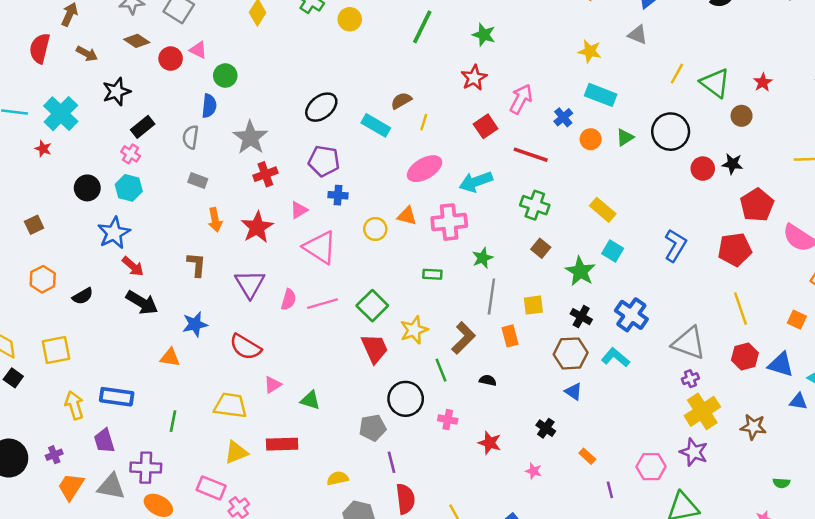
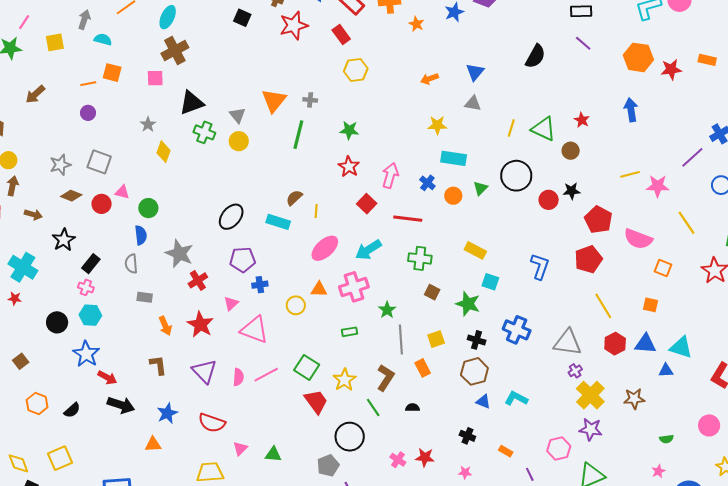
cyan L-shape: (615, 357) -> (516, 398), moved
pink cross: (448, 420) -> (398, 460), moved, turned 35

